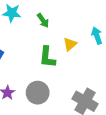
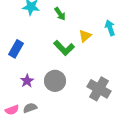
green L-shape: (47, 57) -> (64, 48), turned -50

